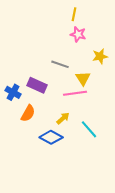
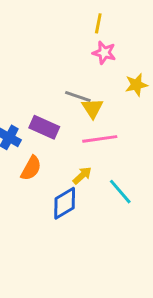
yellow triangle: (83, 78) -> (92, 108), moved
blue diamond: (51, 137) -> (65, 203), turned -60

